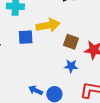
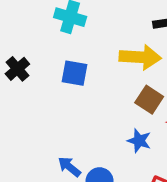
yellow arrow: (48, 25) -> (140, 57), moved

